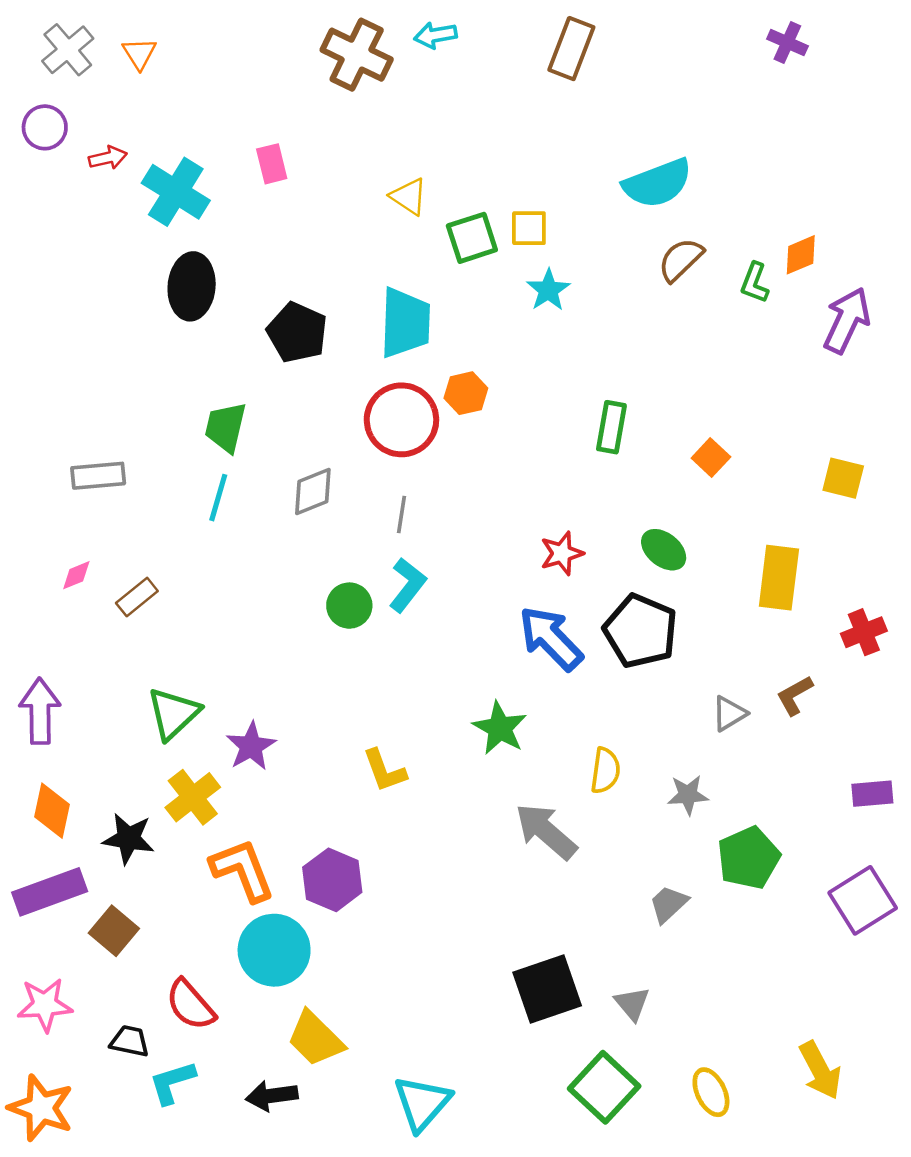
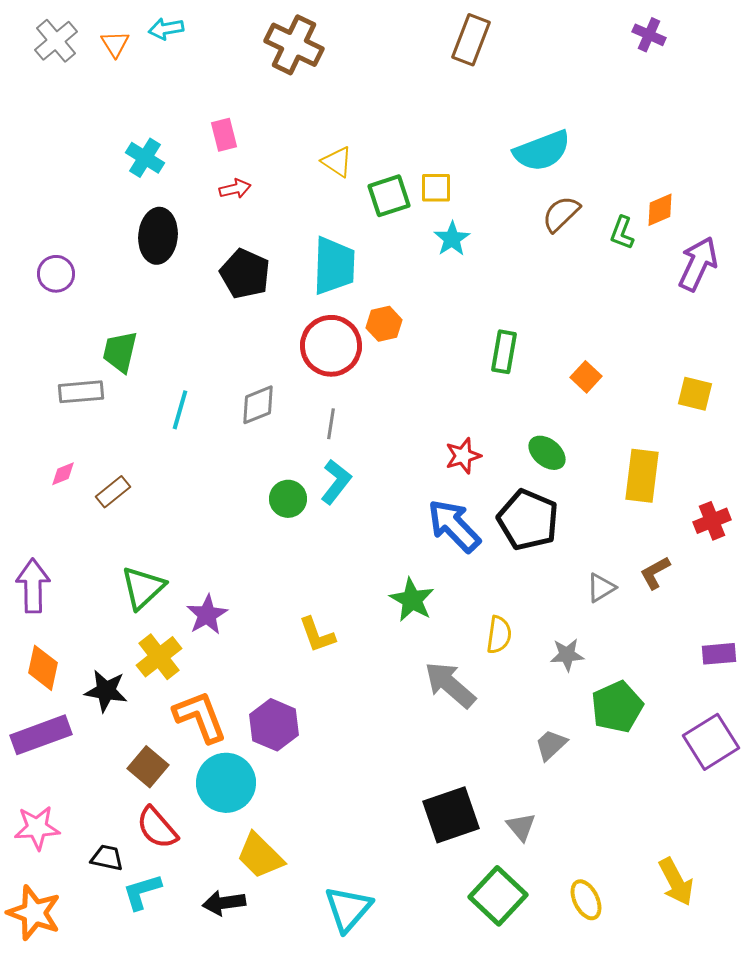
cyan arrow: (435, 35) -> (166, 29), moved
purple circle: (45, 127) -> (56, 274), moved
red arrow: (108, 158) -> (235, 189), moved
cyan cross: (176, 192) -> (145, 158), size x0.7
green trapezoid: (226, 427) -> (120, 352), moved
brown square: (114, 931) -> (148, 767), moved

